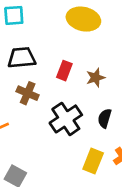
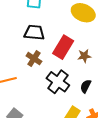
red rectangle: (64, 71) -> (63, 47), size x1.6
black cross: (66, 119) -> (58, 82), turned -30

